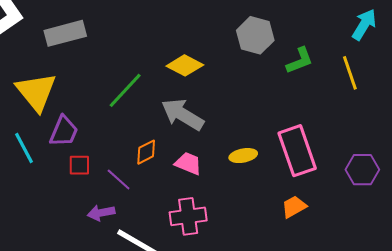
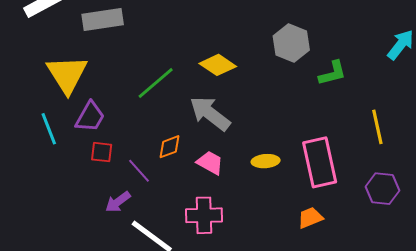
yellow line: (350, 73) -> (377, 127), moved
purple arrow: (101, 213) -> (118, 202), turned -32

